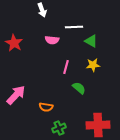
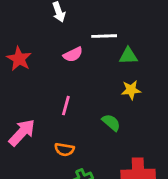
pink semicircle: (52, 40) -> (73, 54), turned -32
green triangle: (91, 41) -> (128, 56), turned -32
pink line: (66, 67) -> (66, 106), moved

